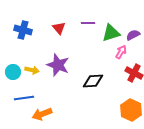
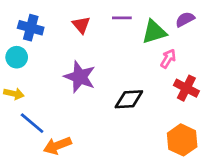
purple semicircle: (133, 35) -> (185, 19), moved
yellow arrow: (32, 70) -> (14, 94), moved
cyan circle: (13, 72) -> (17, 57), moved
blue line: (24, 98) -> (32, 123), turned 48

